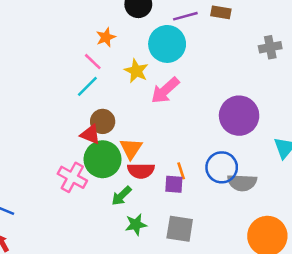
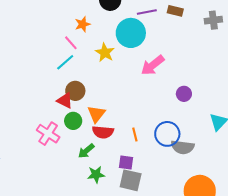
gray cross: (270, 47) -> (213, 20), moved
pink arrow: (165, 90) -> (153, 65), moved
purple circle: (239, 116) -> (184, 94), size x0.5
green circle: (103, 159) -> (73, 121), size x0.6
purple square: (174, 184) -> (126, 163), moved

